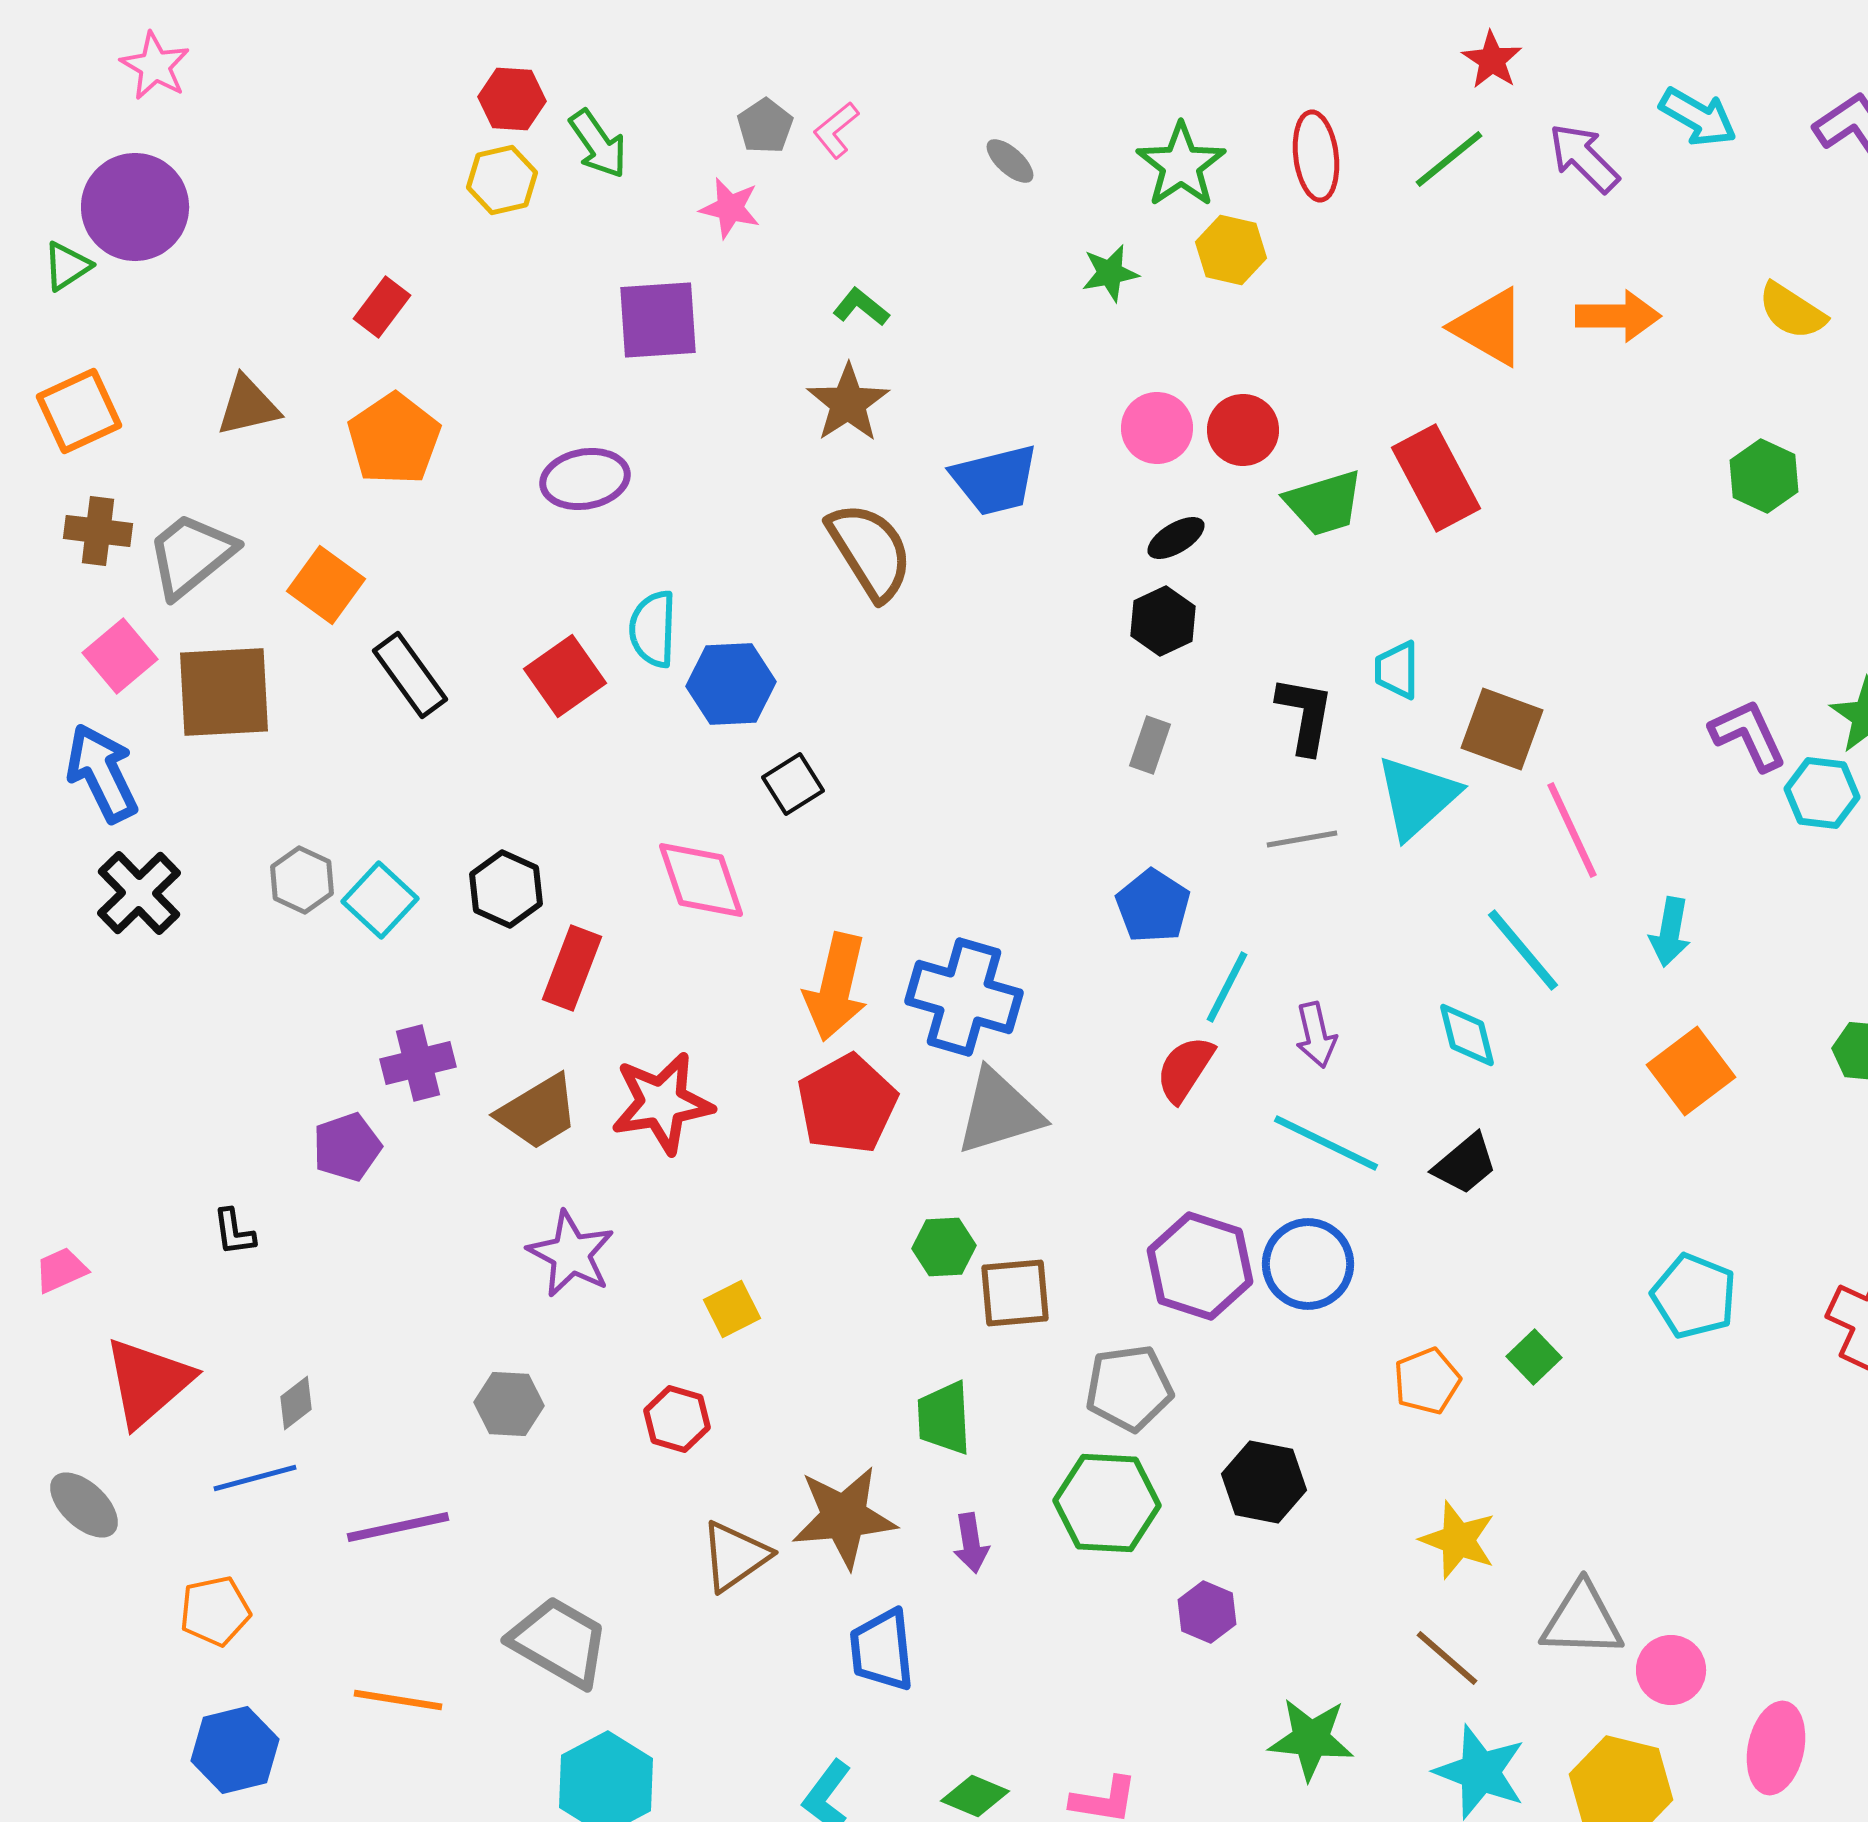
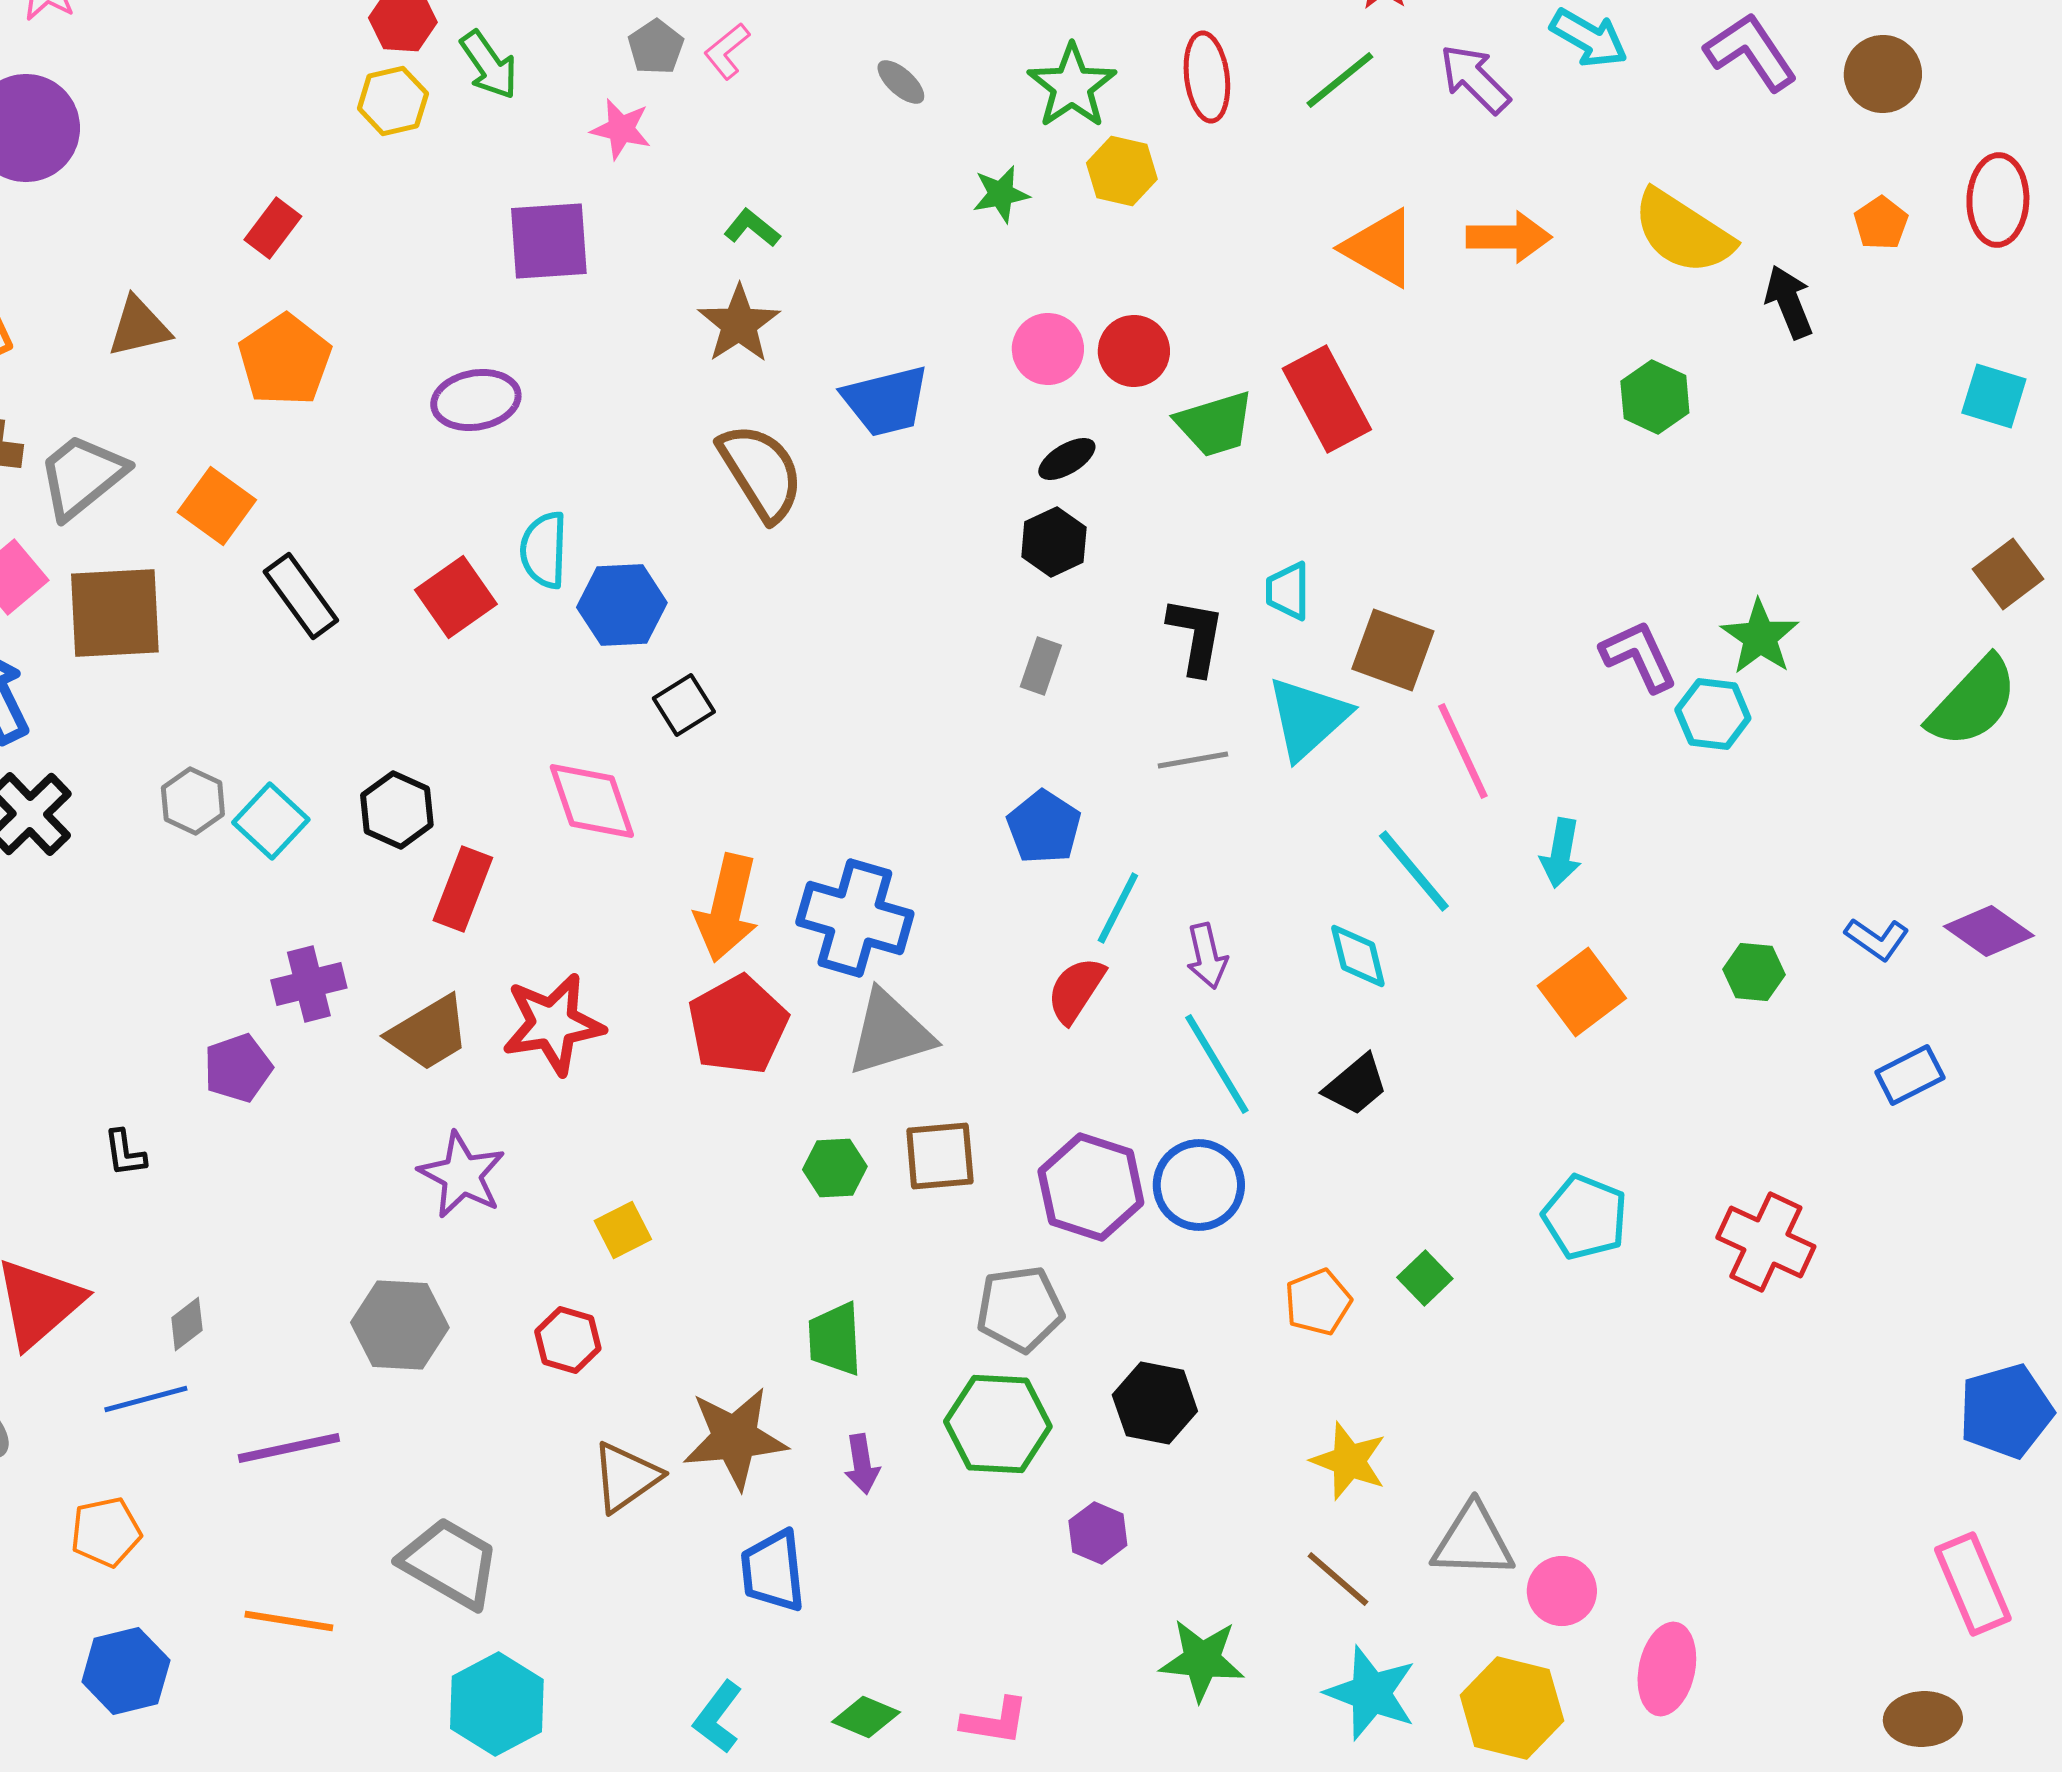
yellow semicircle: (1792, 311) -> (1683, 232), size x1.5
cyan line: (1326, 1143) -> (1217, 1064), turned 33
brown square: (1015, 1293) -> (940, 1156), moved
gray hexagon: (509, 1404) -> (400, 1325), size x1.4

